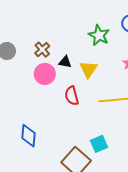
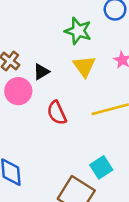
black triangle: (65, 62) -> (41, 72), turned -32
yellow triangle: (88, 69) -> (84, 66), moved

